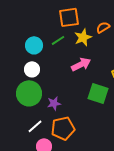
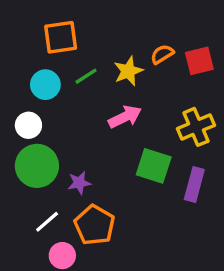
orange square: (69, 17) -> (61, 37), moved
white circle: (32, 69) -> (28, 125), moved
orange pentagon: (63, 128) -> (94, 225), turned -30

